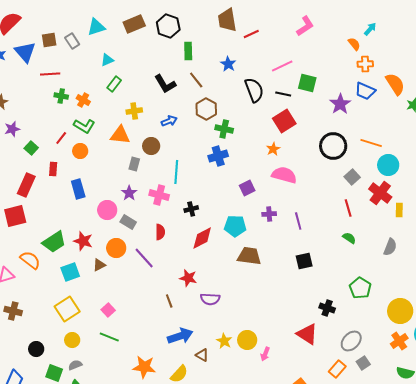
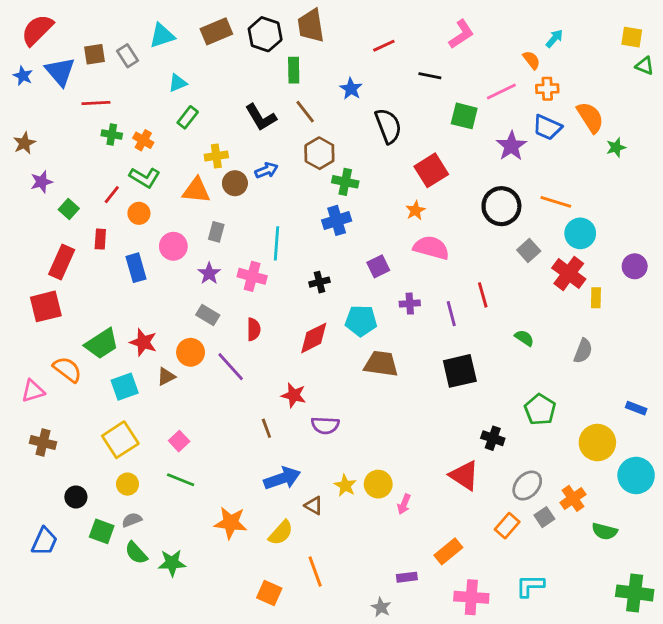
brown trapezoid: (227, 20) -> (311, 26), moved
pink line: (282, 66) -> (501, 92), moved
black line: (283, 94) -> (430, 76), moved
brown circle: (151, 146) -> (235, 183), moved
red line: (348, 208) -> (483, 295), moved
black cross: (191, 209) -> (319, 282), moved
pink circle: (107, 210) -> (173, 246), moved
black square: (304, 261) -> (460, 371), size x1.4
orange cross: (399, 341) -> (573, 498), moved

